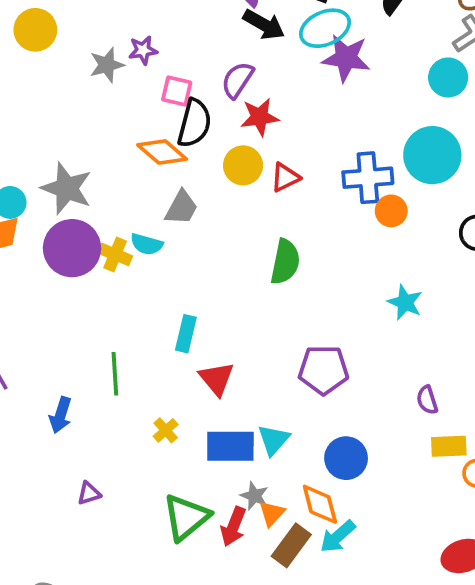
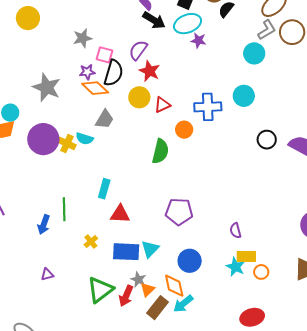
purple star: (143, 50) -> (87, 72), moved
purple star: (346, 58) -> (198, 40), size x0.6
gray star: (107, 65) -> (82, 38), moved
red star: (260, 117) -> (149, 71), turned 30
cyan circle: (432, 155) -> (244, 96), size x0.7
gray star: (67, 188) -> (47, 87), moved
orange circle: (391, 211) -> (184, 130), moved
cyan star: (405, 302) -> (235, 267), moved
red triangle: (217, 379) -> (120, 214), turned -50
blue arrow: (61, 415) -> (44, 225), moved

